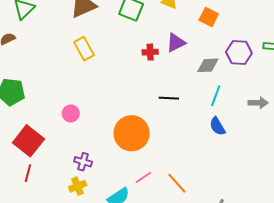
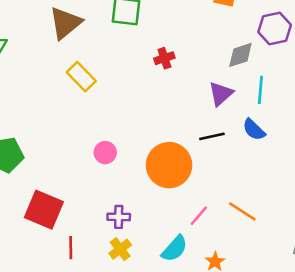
purple triangle: (176, 43) -> (221, 94), moved
black line: (169, 98) -> (212, 136), moved
pink circle: (71, 113) -> (105, 153), moved
blue semicircle: (217, 126) -> (254, 130), moved
red line: (28, 173) -> (71, 248), moved

